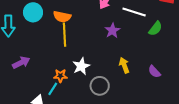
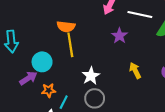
cyan circle: (33, 12) -> (42, 62), moved
orange star: (60, 76) -> (49, 90), moved
gray circle: (100, 86) -> (95, 98), moved

